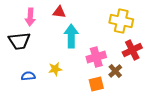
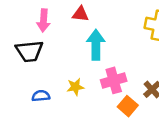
pink cross: (96, 57) -> (114, 80), moved
orange square: (96, 84) -> (128, 106), turned -35

